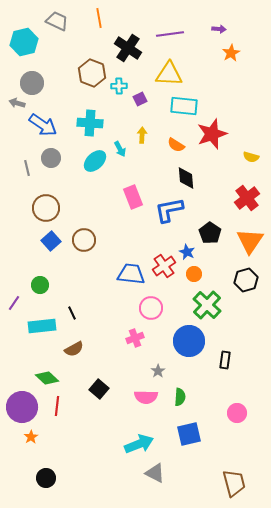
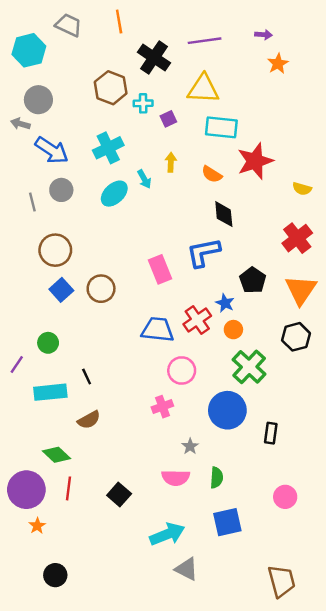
cyan cross: (90, 123) -> (108, 148), turned -30
pink rectangle: (133, 197) -> (160, 269), moved
black square: (99, 389) -> (119, 494), moved

